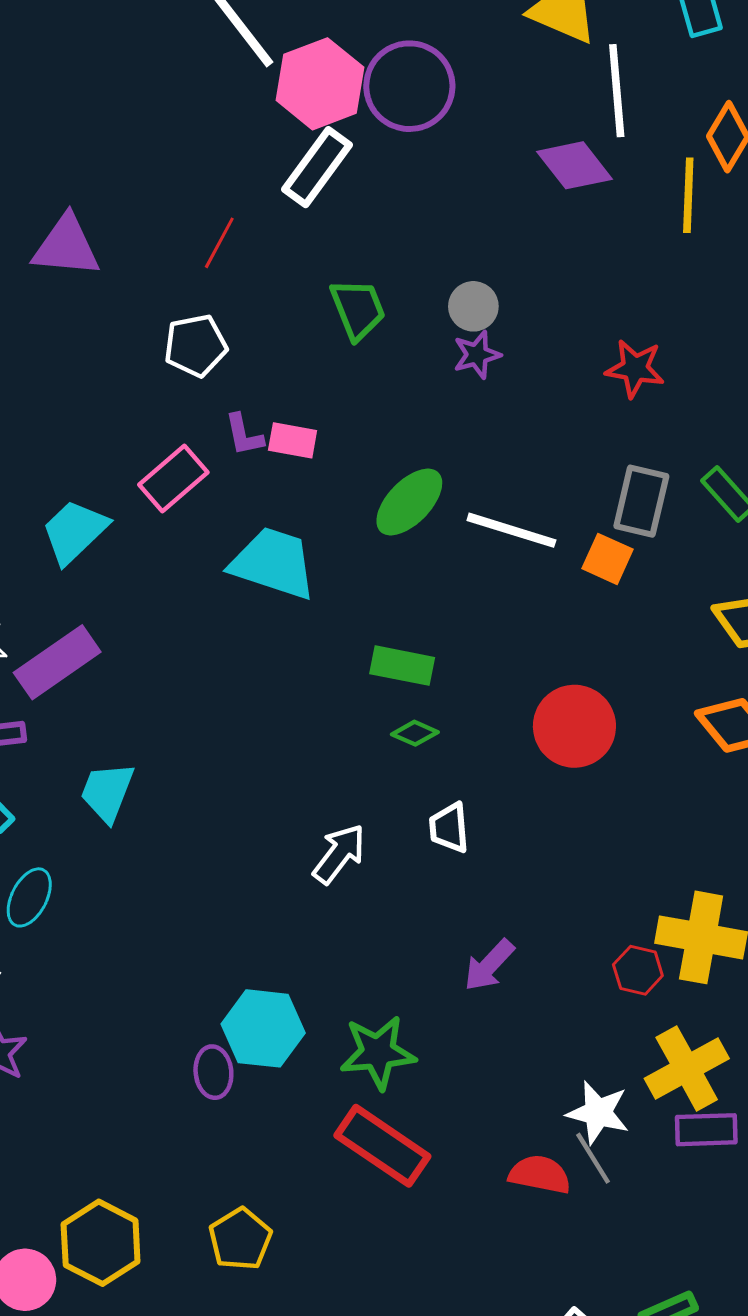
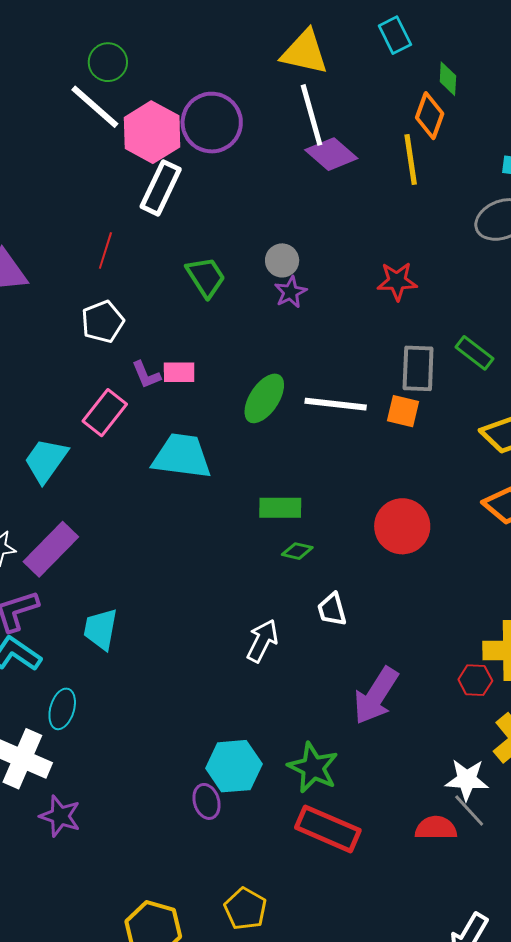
white line: (617, 91) -> (311, 115), moved
purple arrow: (489, 965) -> (376, 696), size x1.5
green star: (378, 1052) -> (313, 768), turned -30

